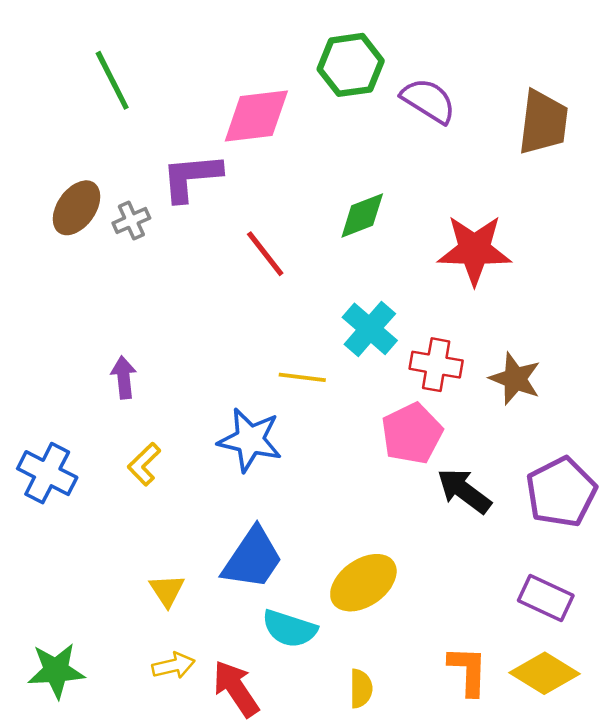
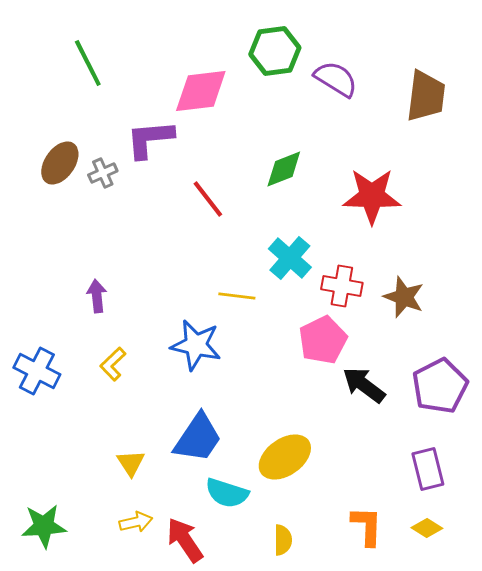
purple rectangle: (546, 598) -> (428, 469), turned 51
yellow diamond: (545, 673) -> (427, 528), size x0.6

